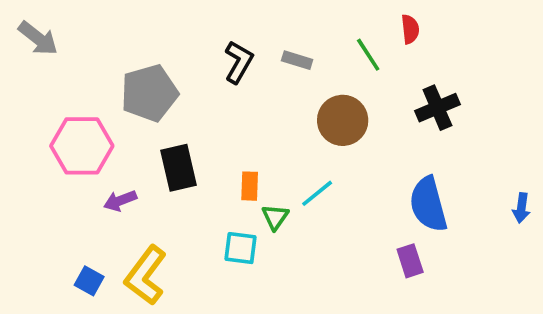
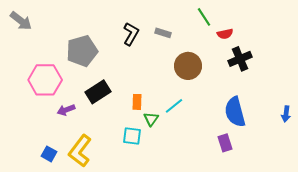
red semicircle: (410, 29) -> (225, 34), moved, turned 84
green line: (368, 55) -> (204, 17), moved
black rectangle: (178, 168) -> (98, 92), turned 70

